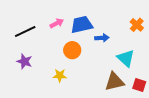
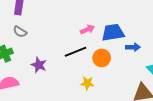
black line: (25, 31) -> (76, 52), moved
purple star: (24, 61) -> (39, 65), moved

